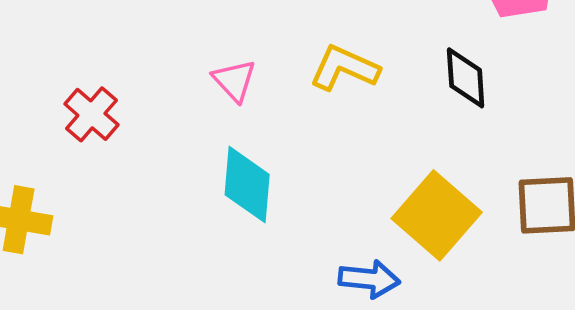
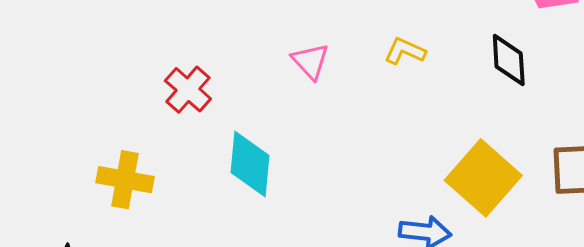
yellow L-shape: (344, 68) -> (405, 51), size x0.7
cyan diamond: (247, 185) -> (250, 164), moved

